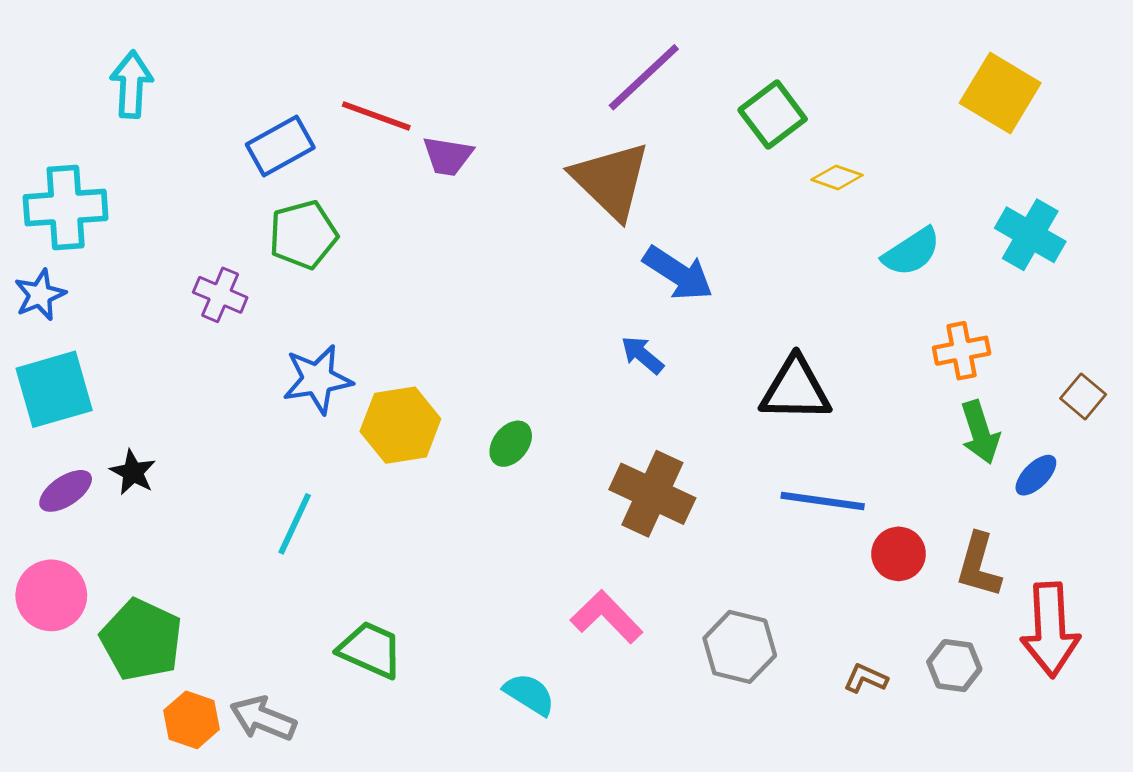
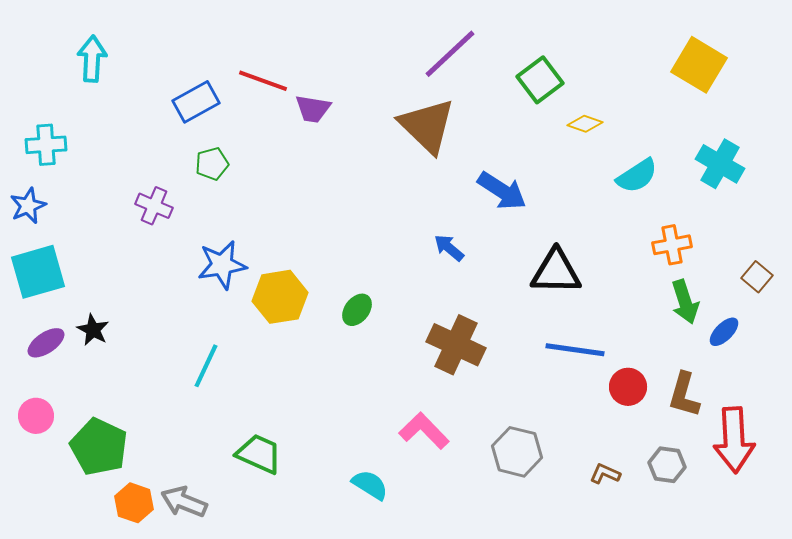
cyan cross: (66, 208) -> (46, 145), size x0.7
green pentagon: (303, 235) -> (212, 164), size x0.7
blue arrow: (678, 273) -> (502, 191), moved
pink circle: (51, 595) -> (36, 416), size x0.7

